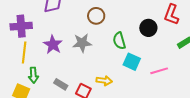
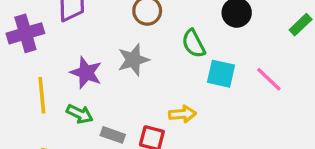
purple cross: (21, 26) -> (25, 33), moved
pink line: (159, 71) -> (269, 79), turned 72
green arrow: (33, 75) -> (80, 114), moved, turned -49

